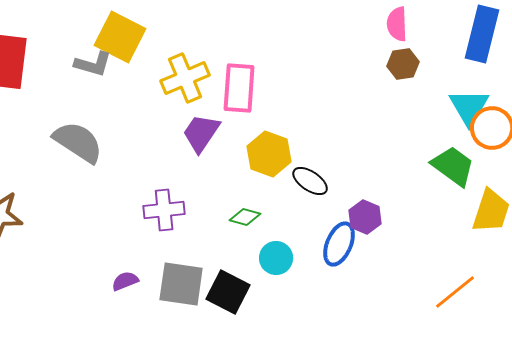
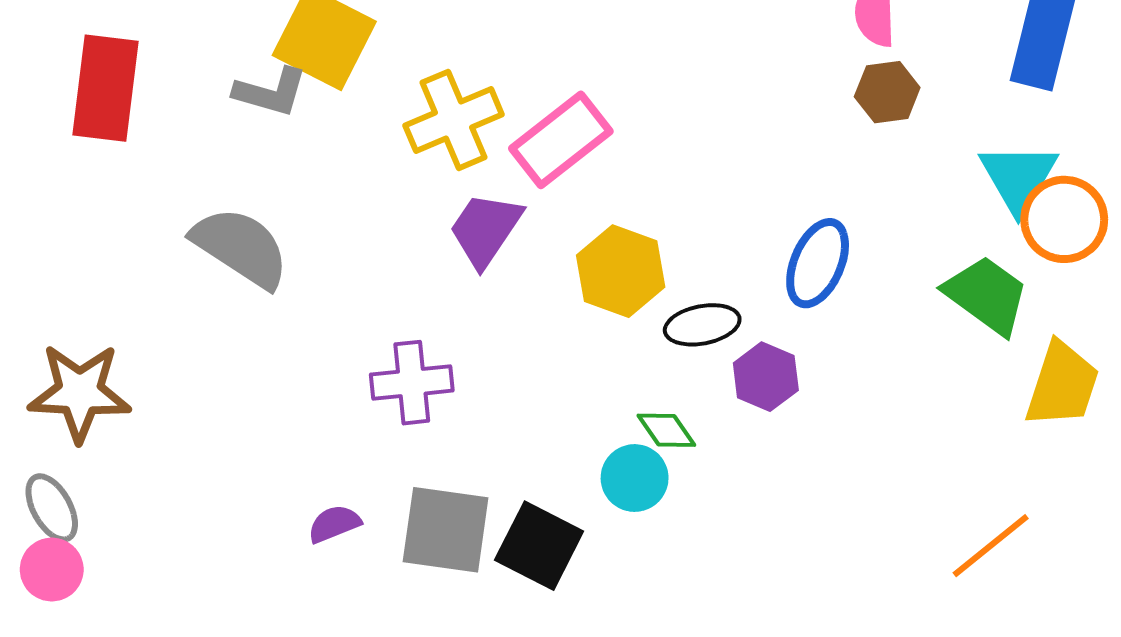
pink rectangle: (239, 88) -> (561, 140), turned 48
black ellipse: (310, 181) -> (702, 325), turned -45
green diamond: (245, 217) -> (666, 430), moved, turned 40
purple hexagon: (365, 217) -> (766, 377), moved
blue ellipse: (339, 244) -> (818, 263), moved

